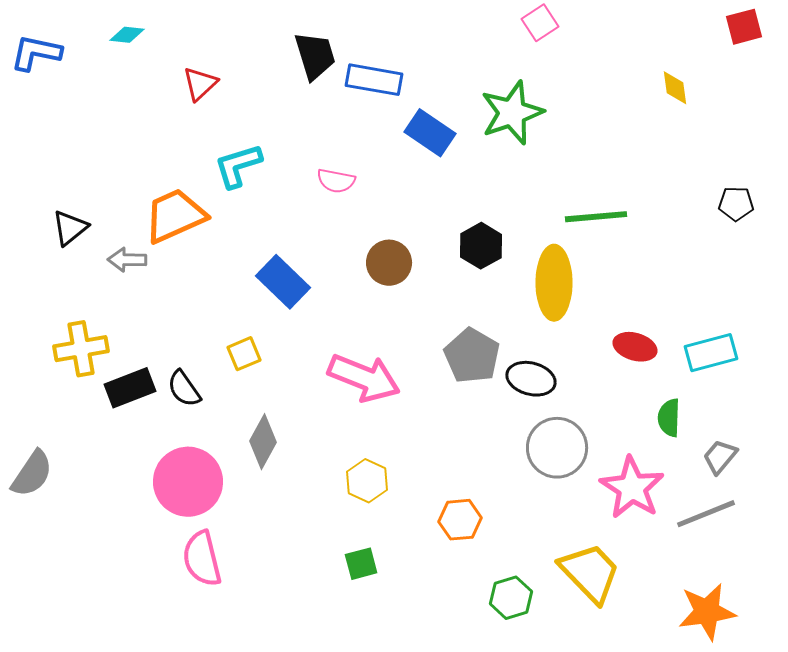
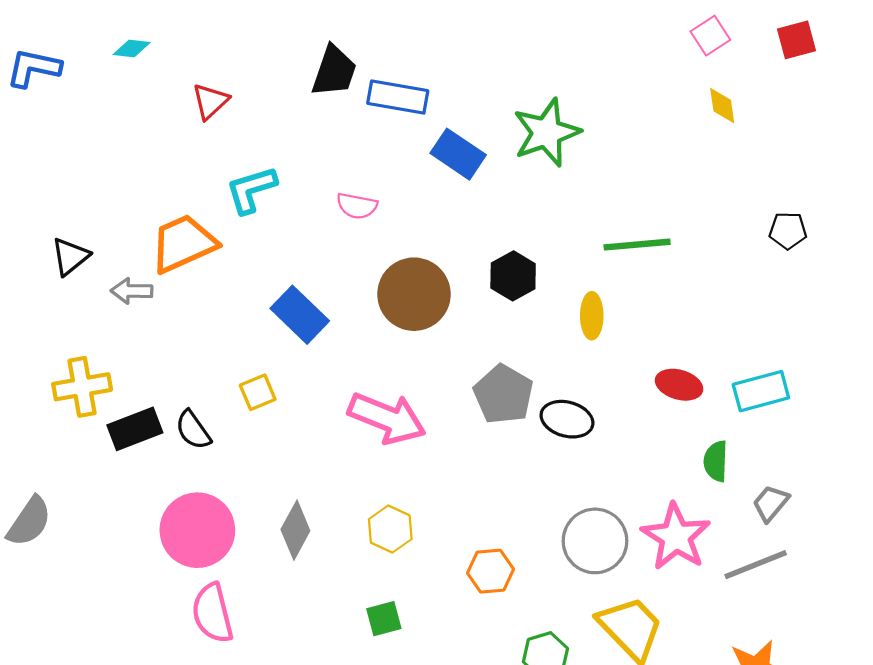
pink square: (540, 23) -> (710, 36), moved
black trapezoid: (315, 56) -> (334, 71), turned 36
brown circle: (389, 263) -> (414, 294), size x1.5
yellow ellipse: (554, 283) -> (592, 316), size x0.6
gray diamond: (263, 442) -> (295, 530), moved
gray circle: (557, 448) -> (595, 541), moved

